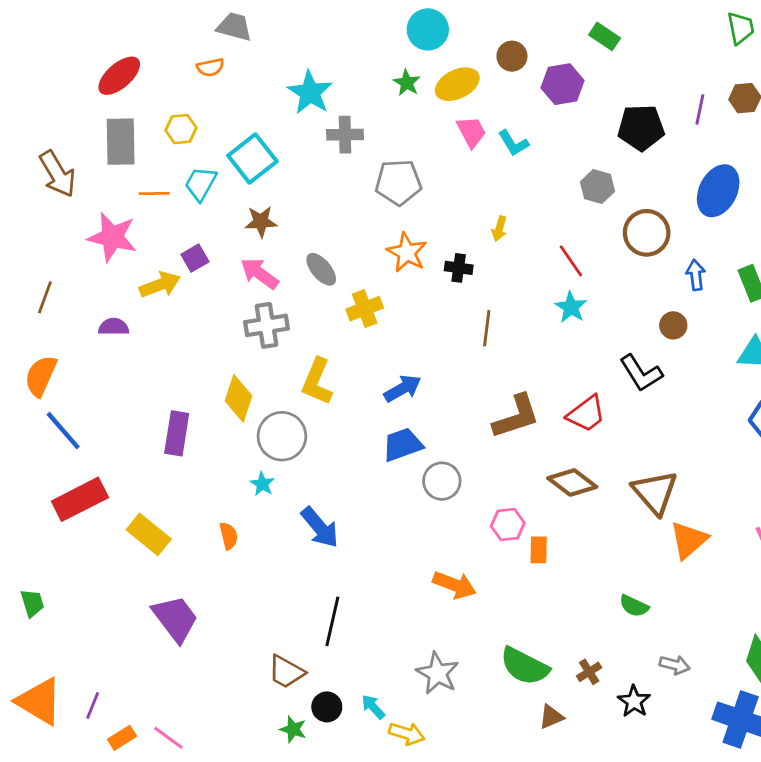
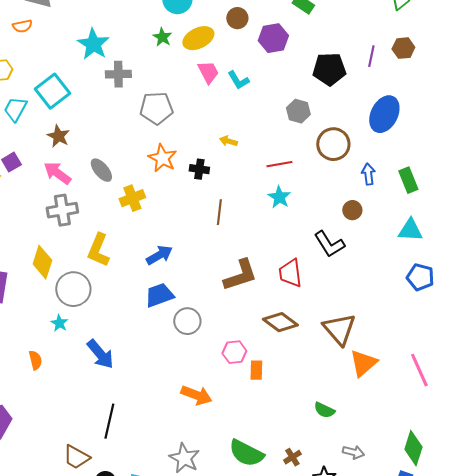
brown star: (261, 222) -> (58, 136), turned 30
yellow arrow: (499, 229) -> (228, 141), turned 90
red line: (571, 261) -> (279, 164), turned -65
red trapezoid: (586, 414) -> (290, 273), turned 120

